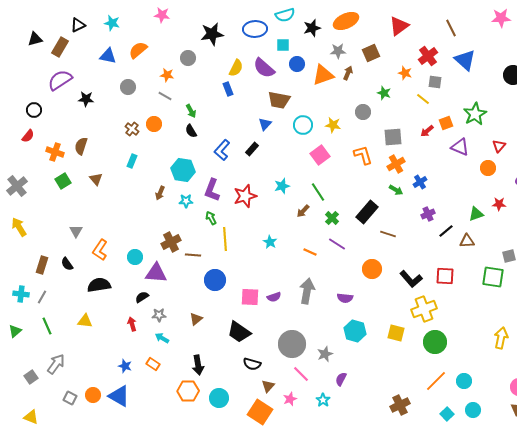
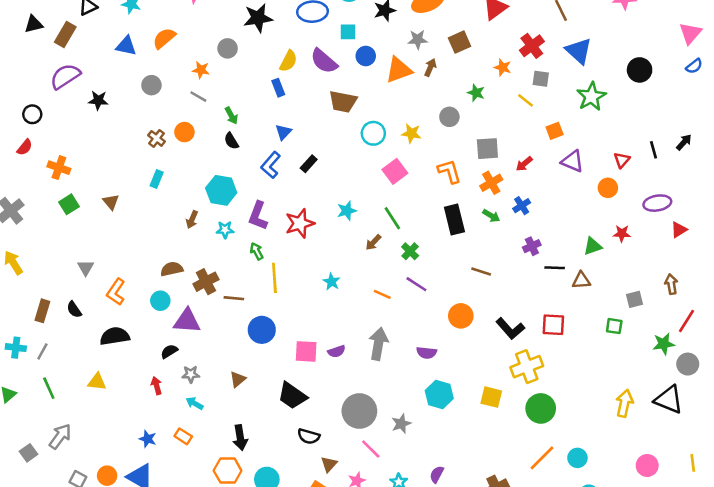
green star: (475, 114) -> (591, 97), moved
blue triangle: (265, 124) -> (283, 132), moved
red arrow: (427, 131) -> (524, 164), moved
brown semicircle: (81, 146) -> (172, 269), moved, turned 60
black rectangle: (367, 212) -> (454, 220), moved, turned -55
black line: (446, 231) -> (555, 268), turned 42
green square: (493, 277) -> (614, 326), size x0.6
purple semicircle: (341, 379) -> (437, 474), moved

